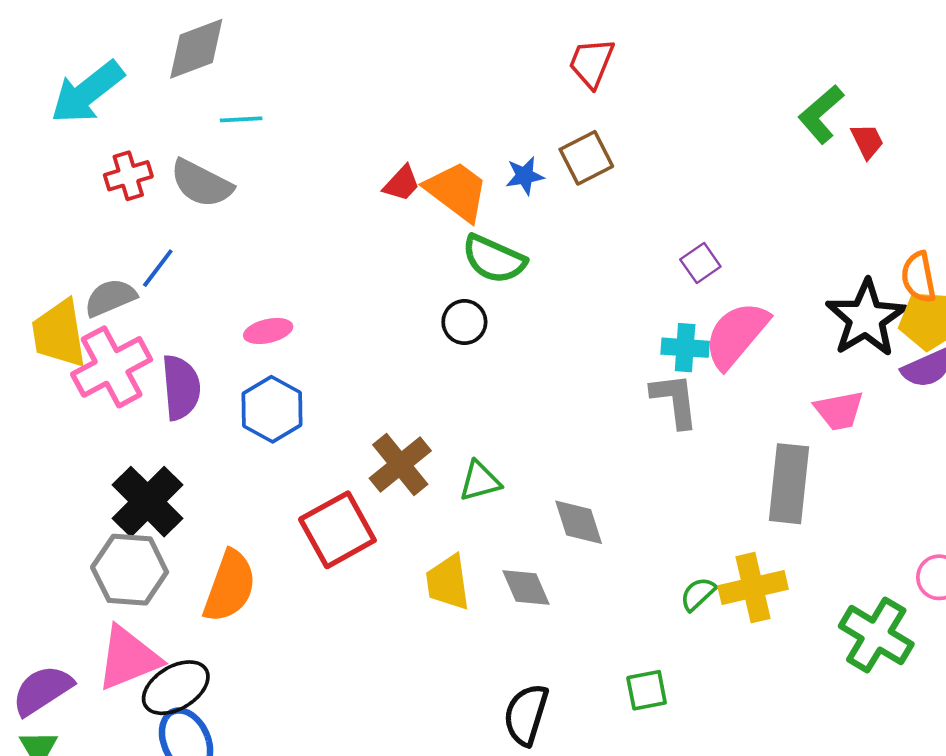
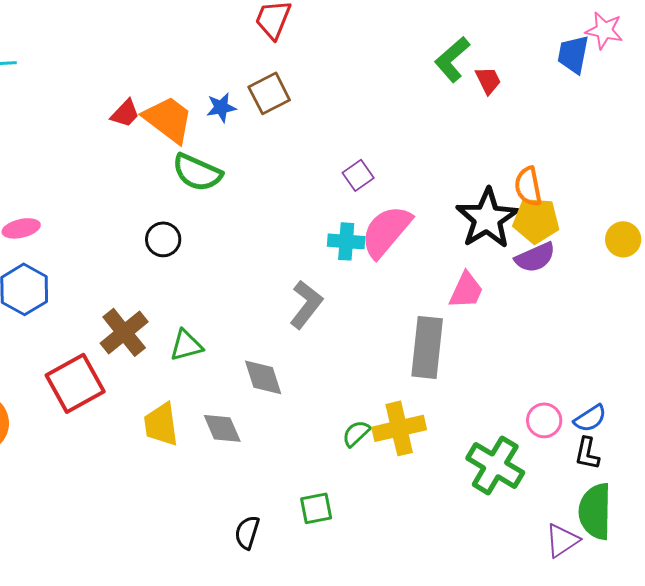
black circle: (464, 322) -> (163, 239), moved
gray L-shape: (675, 400) -> (306, 304), moved, turned 45
pink trapezoid: (839, 411) -> (466, 290), turned -54
black semicircle: (526, 715) -> (247, 532), moved, size x0.7

